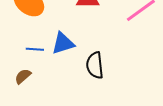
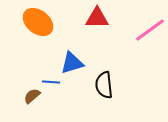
blue line: (35, 49) -> (51, 82), moved

